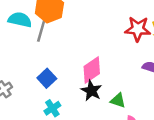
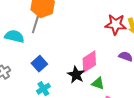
cyan semicircle: (20, 20) -> (14, 36), moved
pink diamond: (92, 70) -> (89, 62), moved

